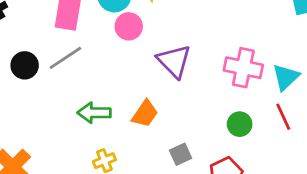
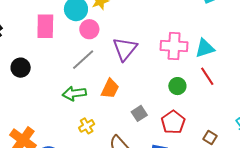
gray line: (65, 58) -> (83, 60), moved
purple triangle: (174, 61) -> (125, 49), turned 32
cyan triangle: (286, 77) -> (205, 48), turned 35

